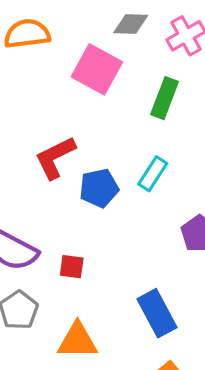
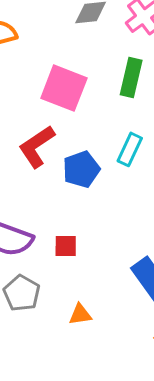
pink square: (97, 69) -> (64, 88), moved
orange triangle: (77, 341) -> (80, 314), size x0.6

